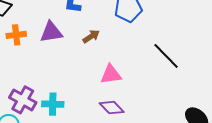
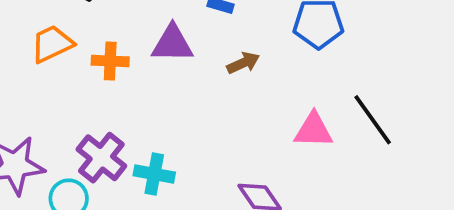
orange cross: (16, 35) -> (110, 61), moved
pink triangle: (111, 75) -> (313, 130), moved

